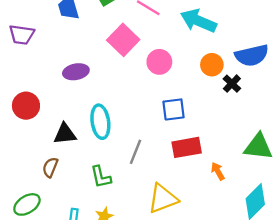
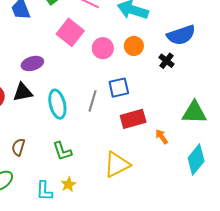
orange circle: (212, 65) -> (134, 46), moved
black triangle: (65, 134) -> (23, 92), moved
gray line: (136, 152) -> (92, 101), moved

